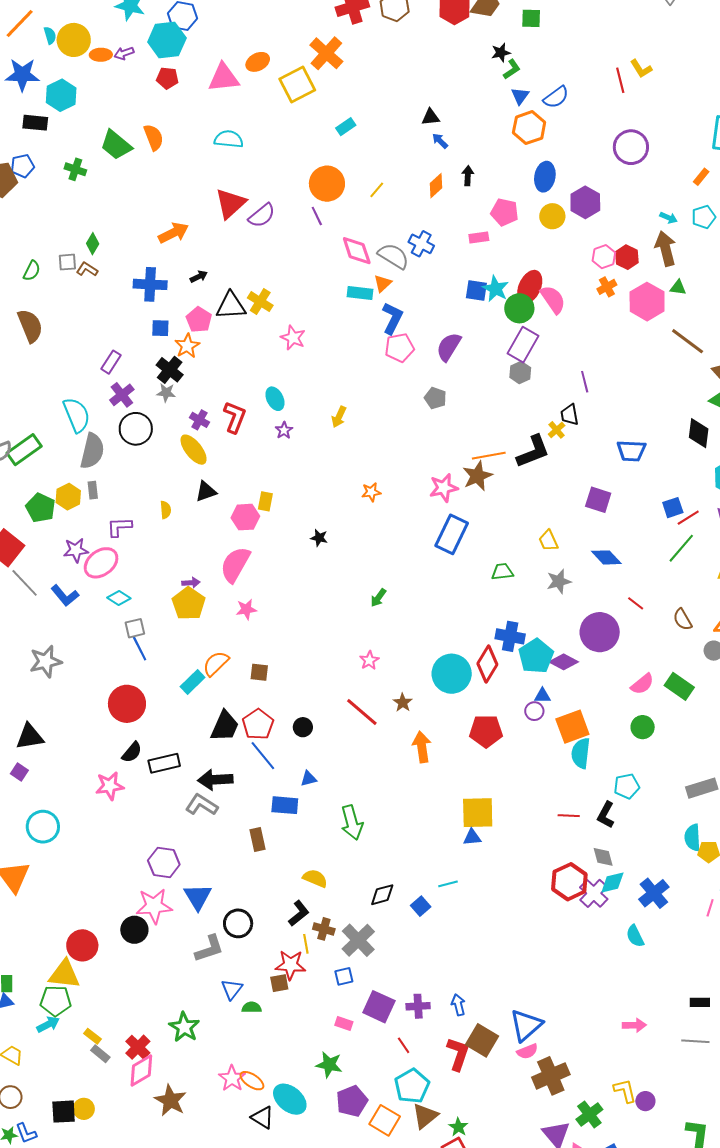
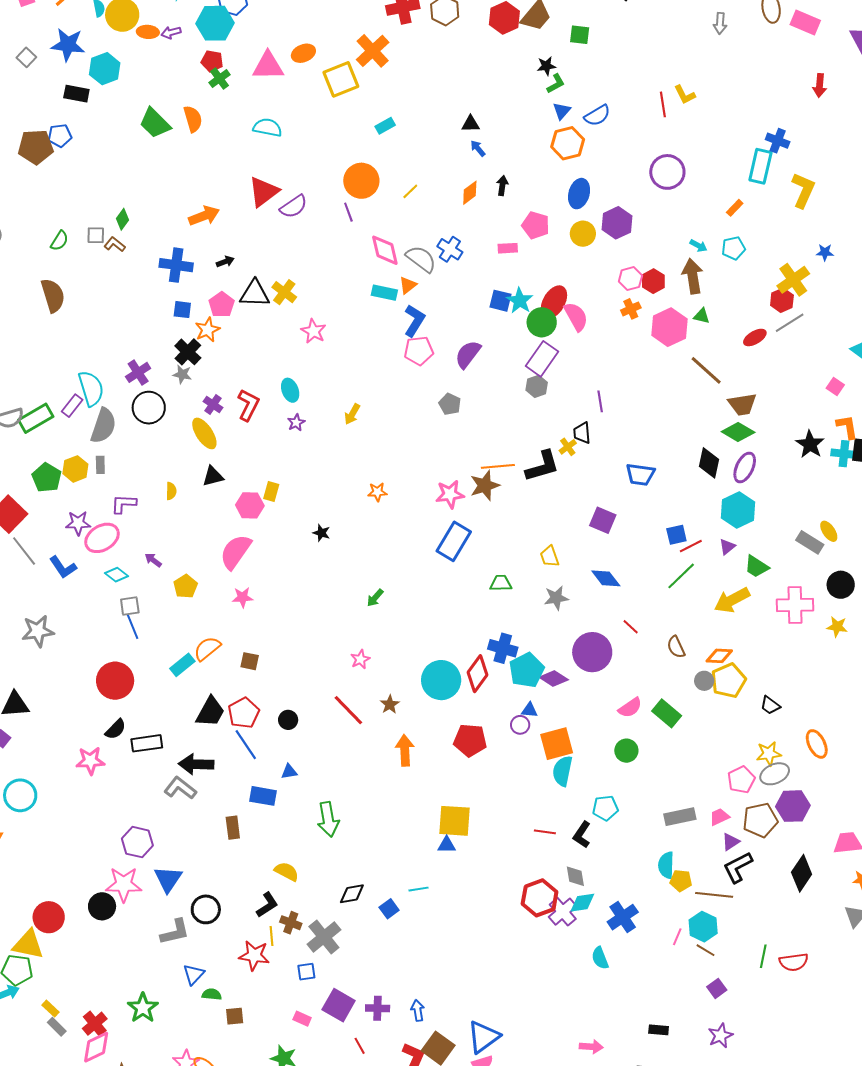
green cross: (75, 169) -> (219, 79), moved, turned 30
purple rectangle: (111, 362) -> (72, 406), moved
purple arrow: (191, 583) -> (153, 560), moved, turned -144
yellow pentagon: (189, 604) -> (186, 586), size x0.7
brown square: (279, 983) -> (235, 1016), moved

